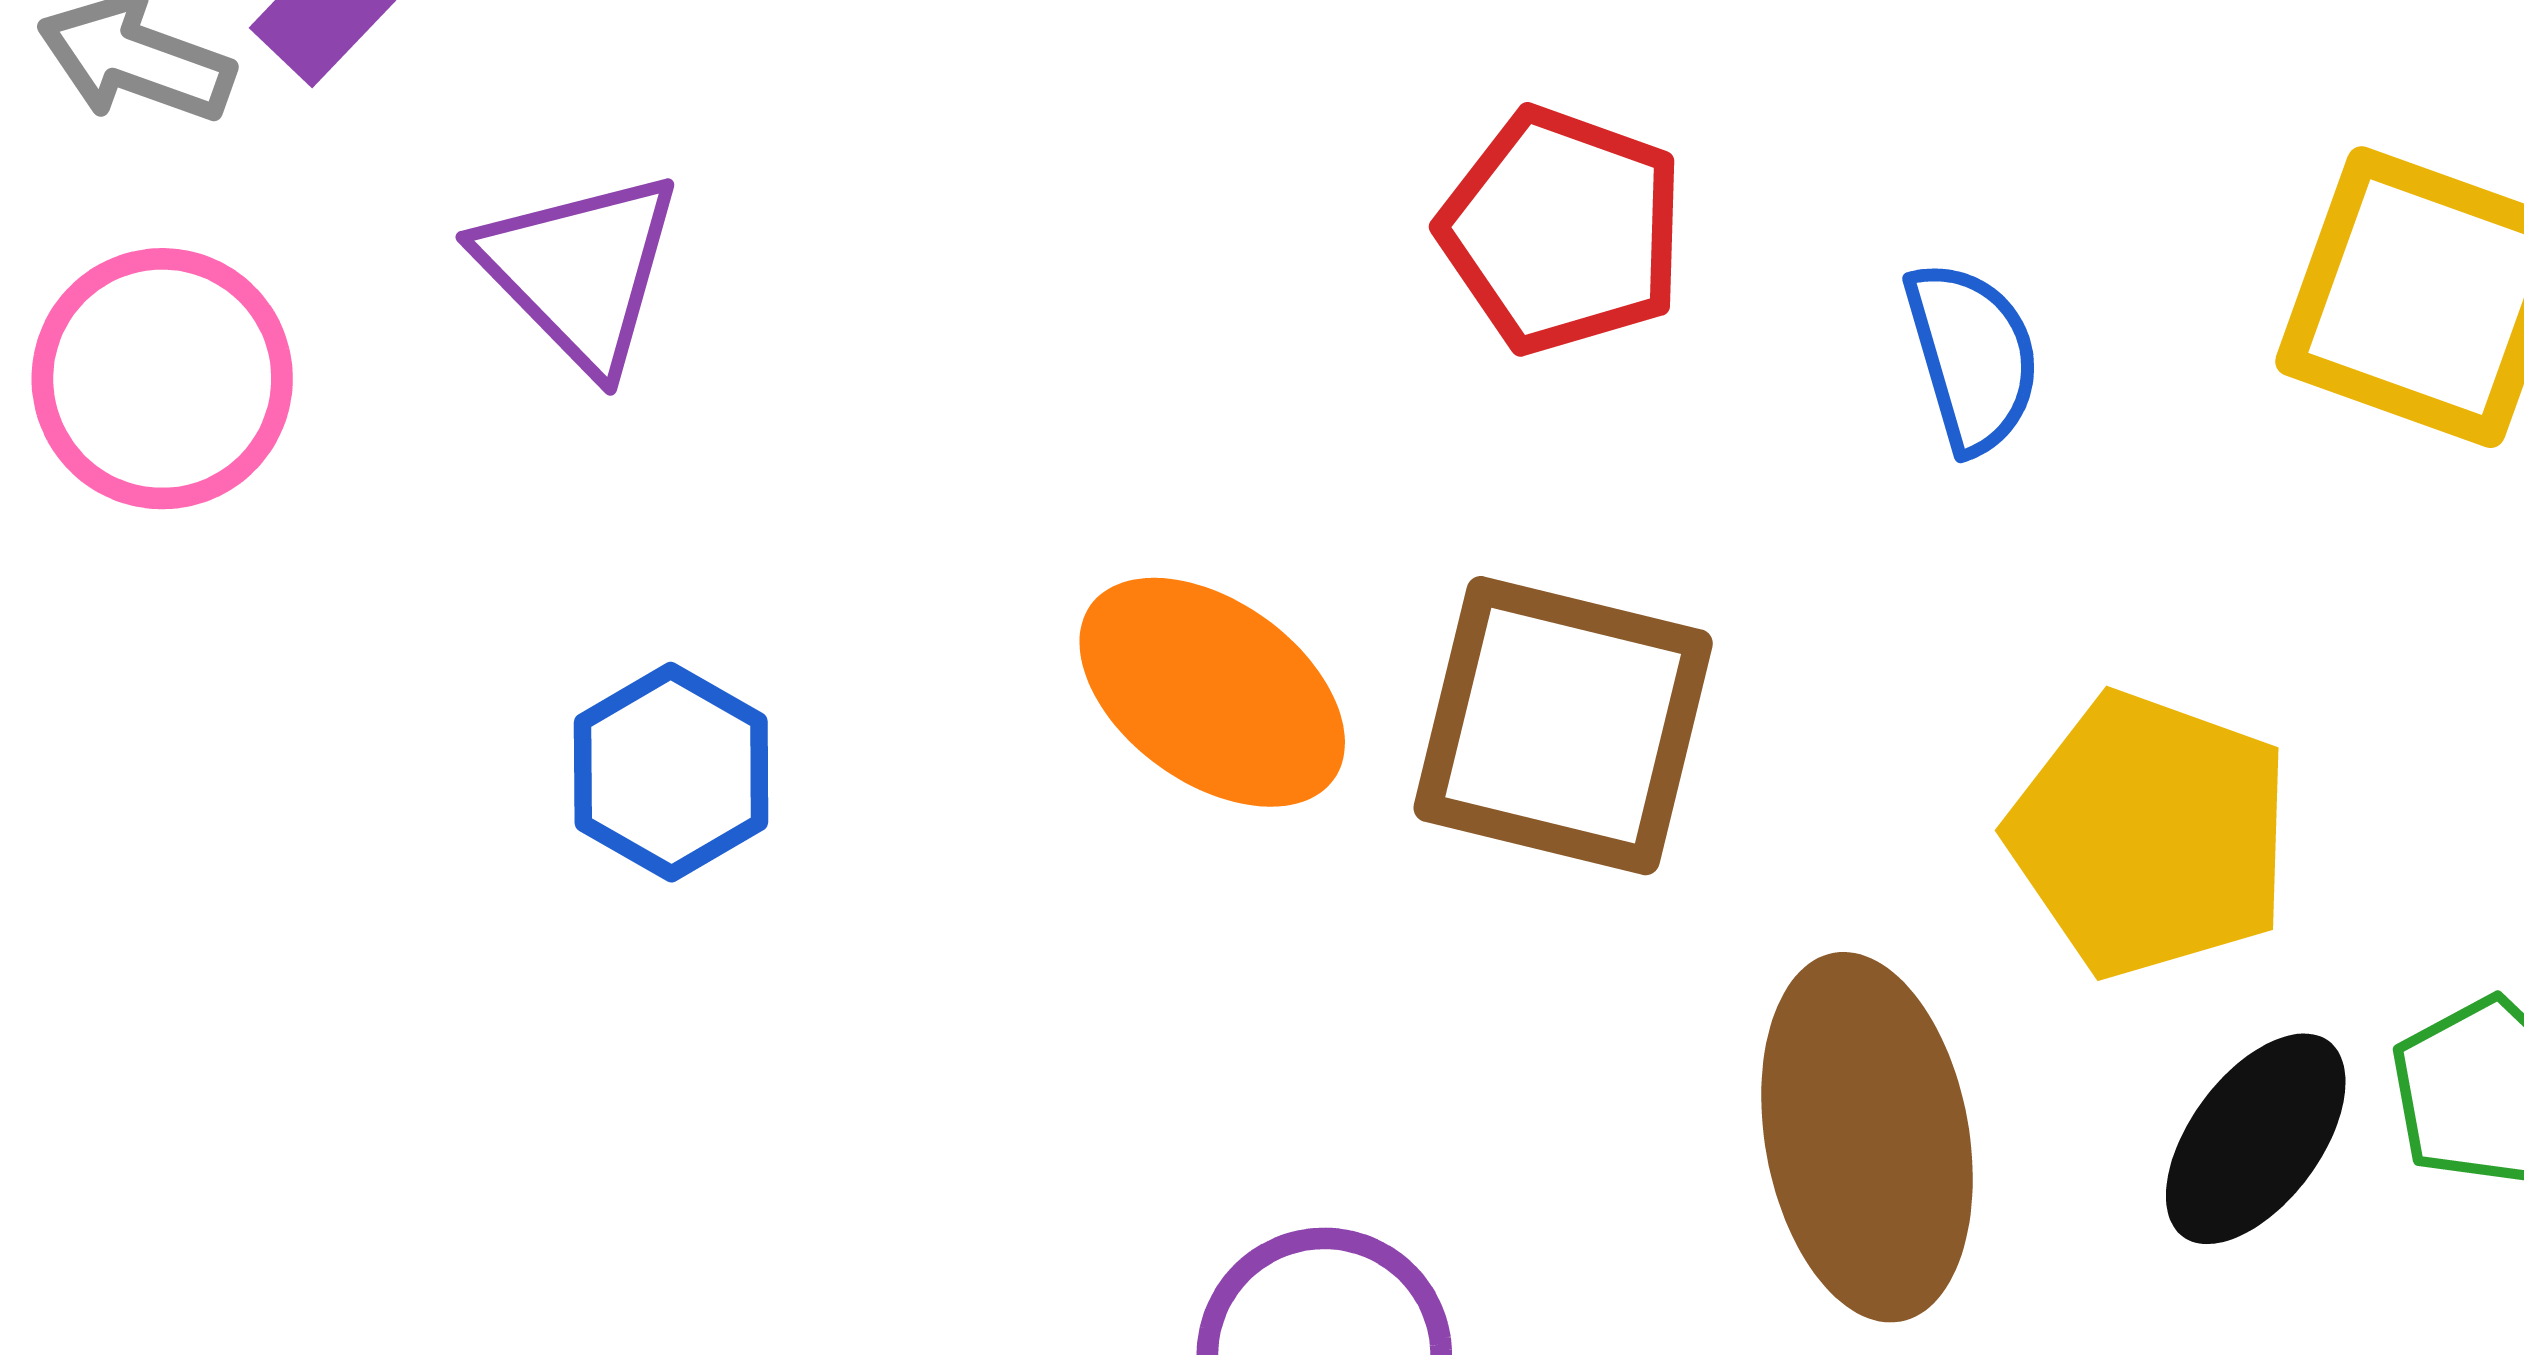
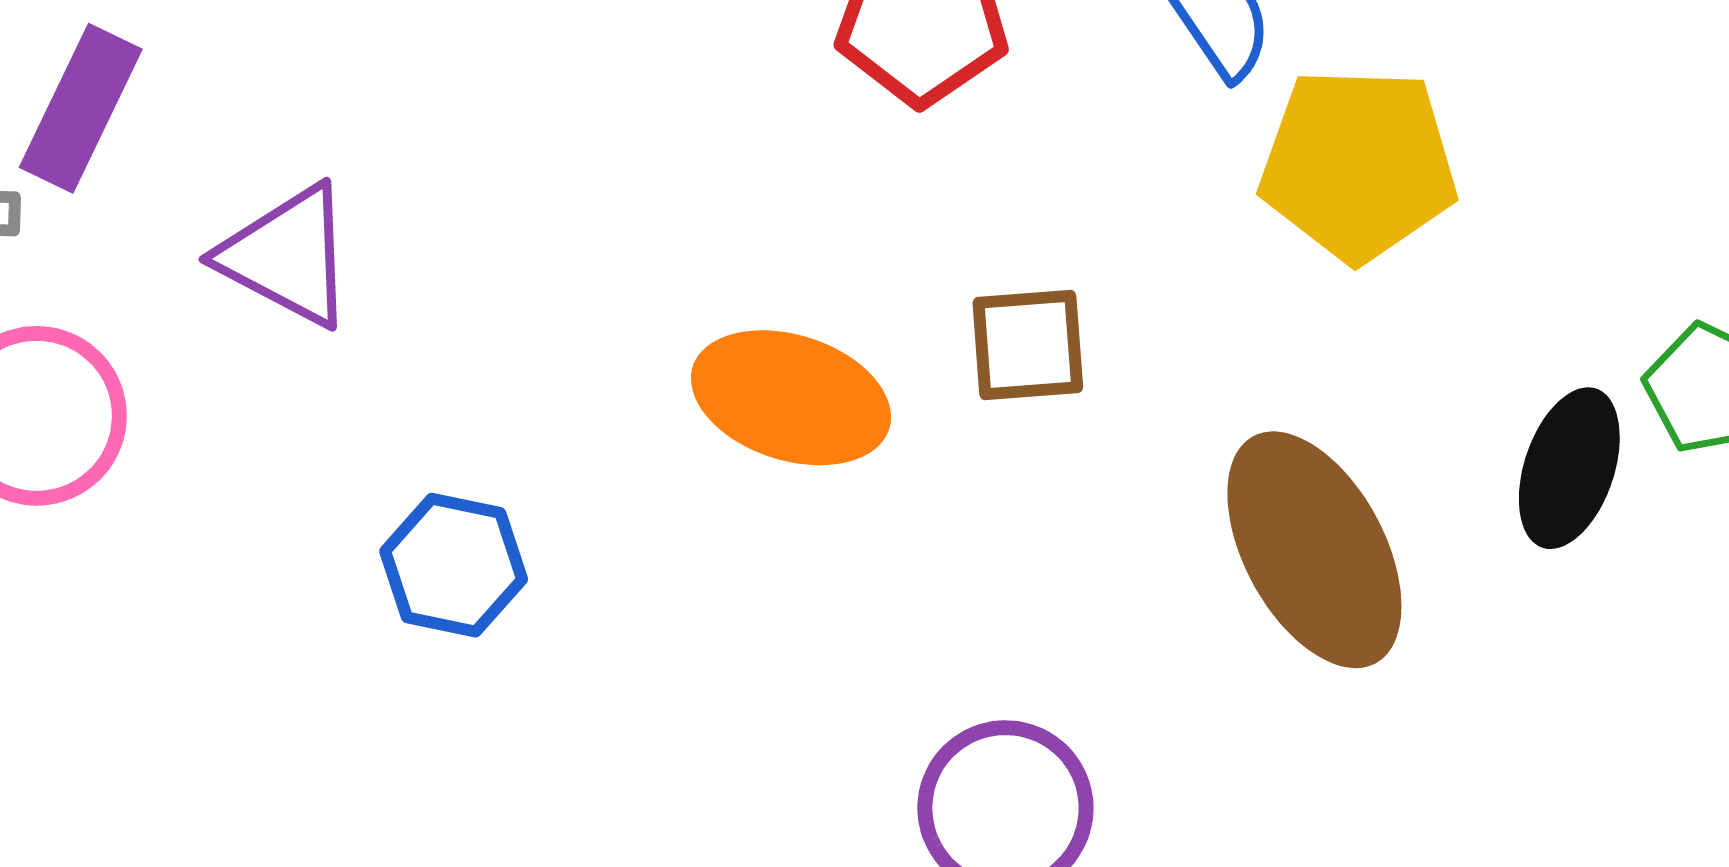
brown square: (1563, 726) -> (1028, 345), size x0.6
yellow pentagon: (2150, 835) -> (1358, 164), moved

